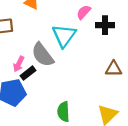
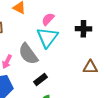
pink semicircle: (84, 12) -> (48, 19), moved
black rectangle: (28, 73) -> (40, 80), moved

